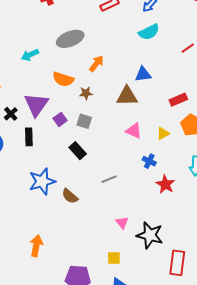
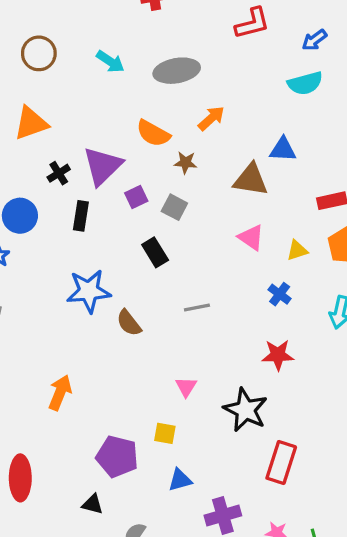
cyan arrow: (30, 55) -> (110, 62), moved, turned -132
blue cross: (149, 161) -> (280, 294), moved
red star: (165, 184) -> (278, 355), moved, turned 30
pink triangle: (122, 223) -> (186, 387), moved
yellow square: (114, 258) -> (165, 433), moved

